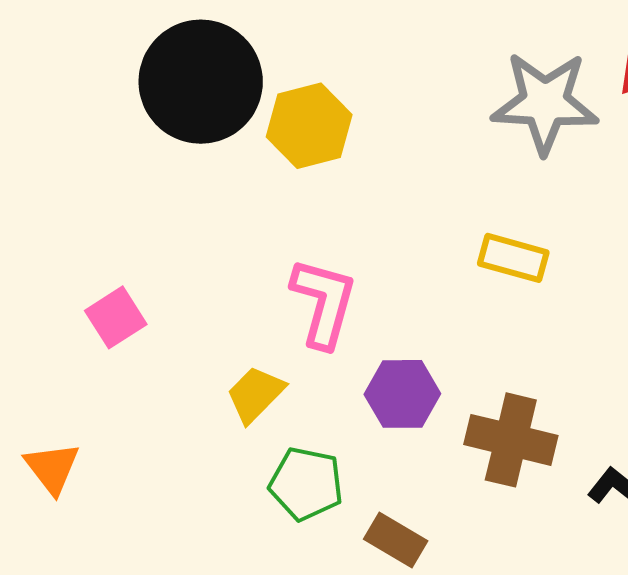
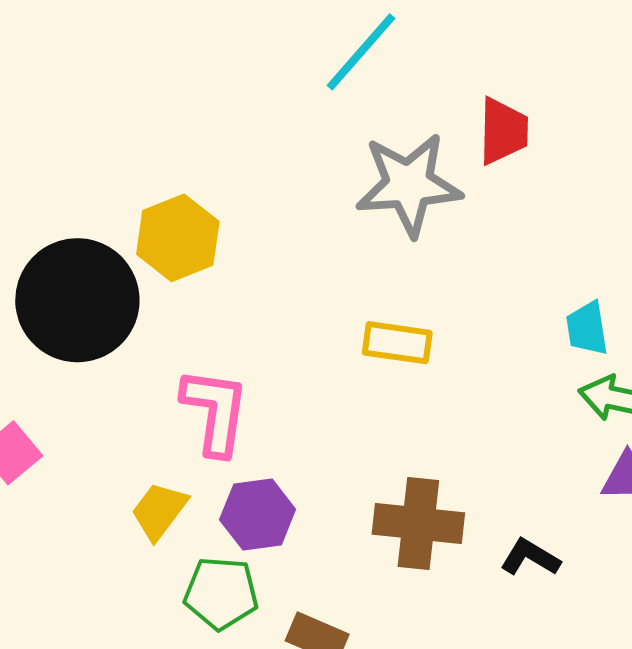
black circle: (201, 82) -> (77, 300), moved
purple hexagon: (402, 394) -> (258, 514), moved

